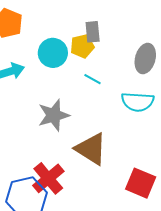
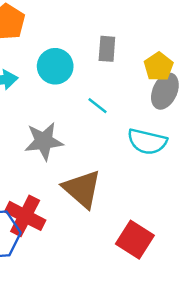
yellow pentagon: (82, 46) -> (159, 67), moved, turned -30
red cross: (48, 178) -> (25, 216), turned -32

